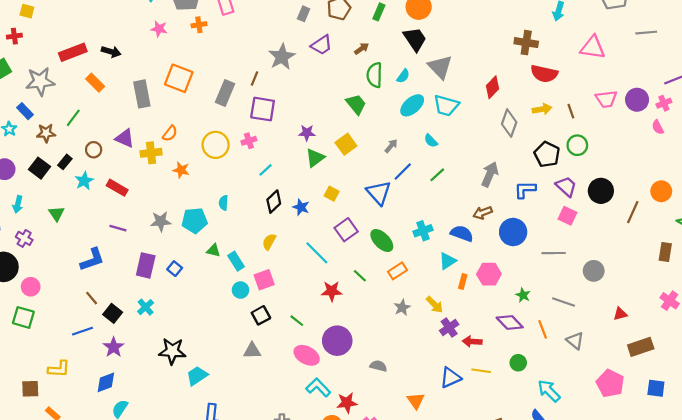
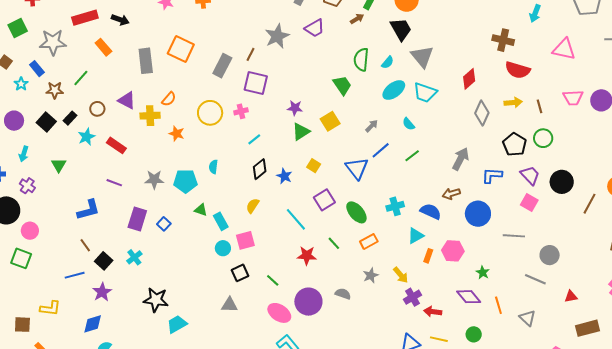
brown arrow: (362, 49) -> (357, 19), moved
gray line: (563, 302) -> (535, 279), moved
gray semicircle: (378, 366) -> (343, 294), moved

